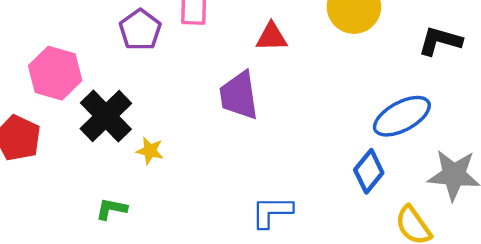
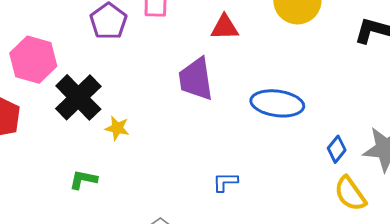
blue ellipse: (402, 116) -> (277, 103), moved, turned 36
blue diamond: (369, 171) -> (337, 149), moved, size x0.7
blue L-shape: (272, 212) -> (225, 182), size x0.7

